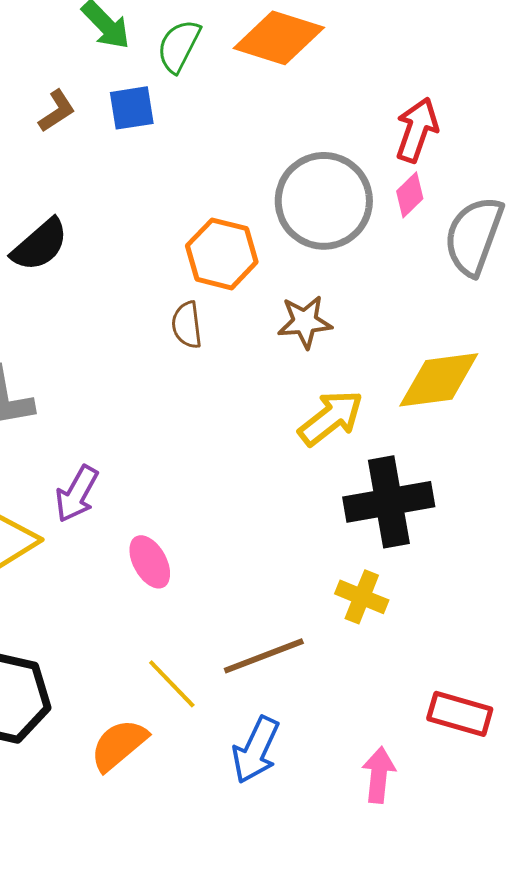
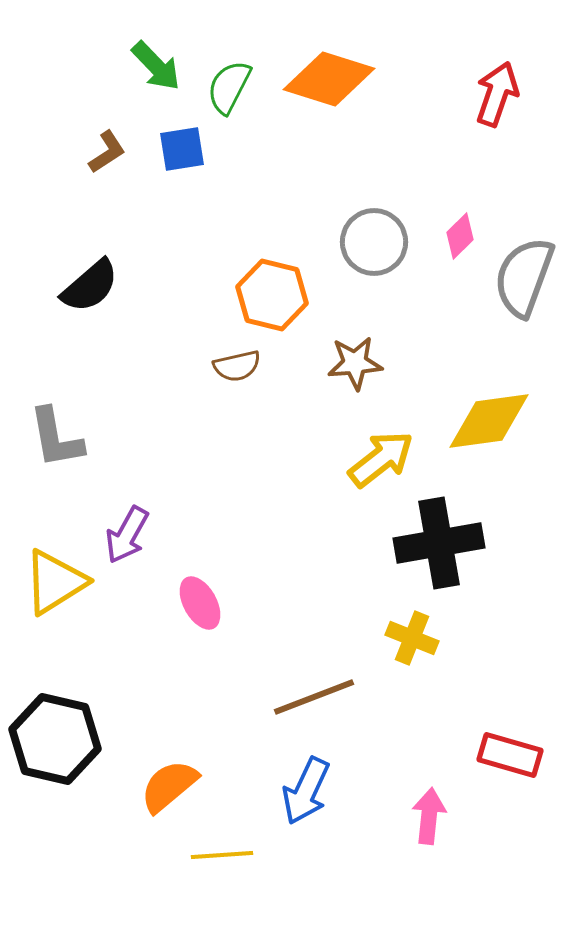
red arrow: (417, 130) -> (497, 94), moved
gray circle: (324, 201) -> (374, 242), size x0.7
brown semicircle: (187, 325) -> (237, 366), turned -96
yellow line: (172, 684) -> (222, 855), moved, turned -50

